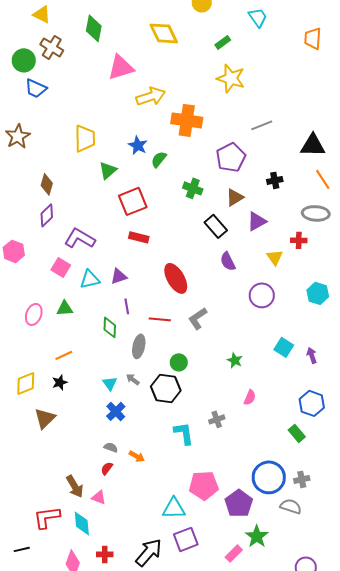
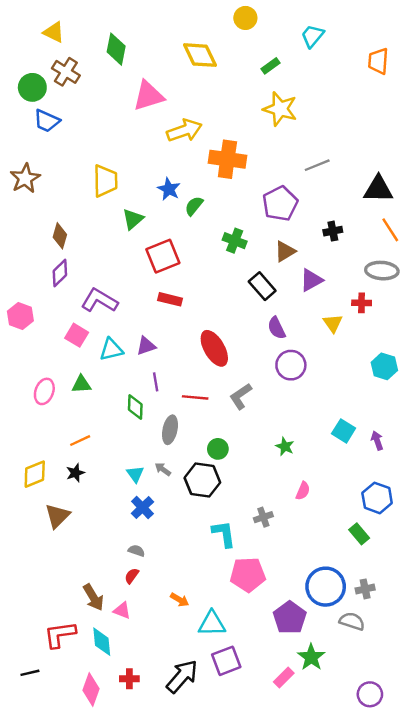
cyan trapezoid: (258, 17) -> (312, 36), turned -105
purple circle: (262, 295) -> (291, 365), moved
orange arrow: (137, 456) -> (180, 600), moved
pink pentagon: (204, 485) -> (248, 575), moved

